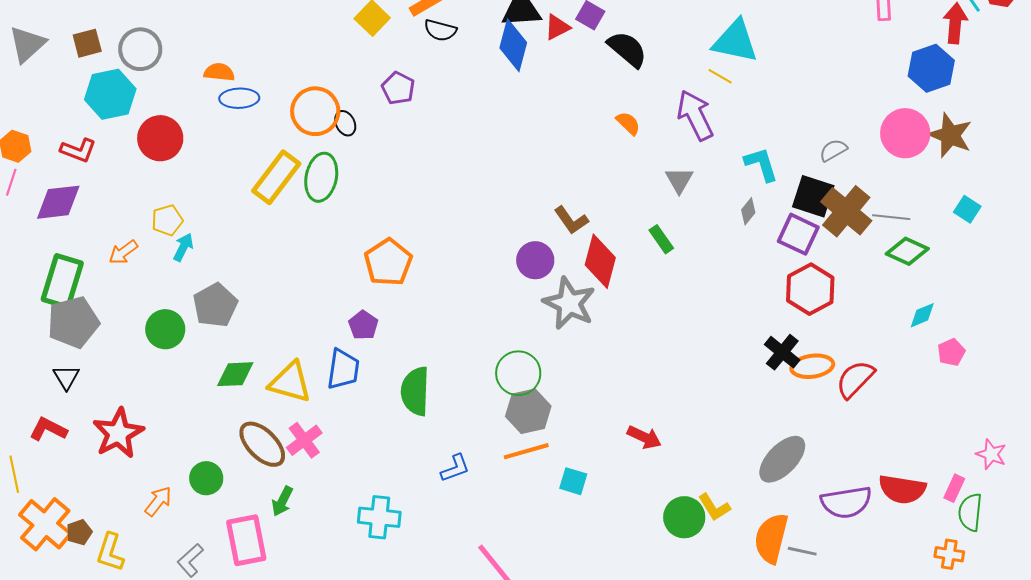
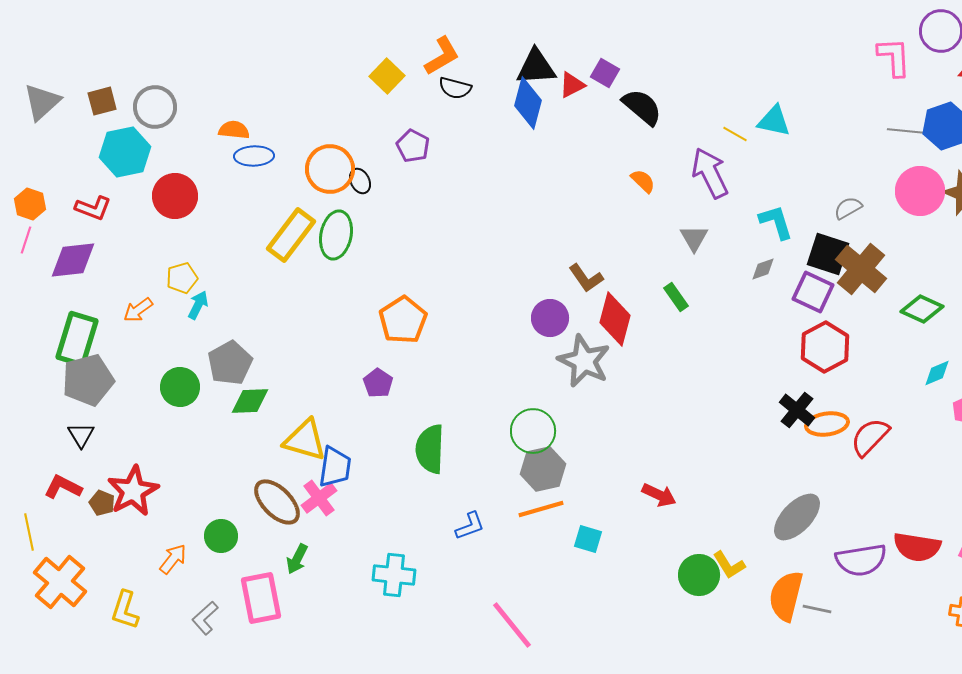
cyan triangle: (735, 41) -> (774, 121), moved, size x0.7
gray diamond: (748, 211) -> (763, 269), turned 32
gray line: (891, 217) -> (906, 131), moved
blue trapezoid: (343, 369) -> (335, 467), moved
green diamond: (235, 374) -> (250, 401), moved
brown pentagon: (79, 532) -> (102, 503), moved, turned -30

